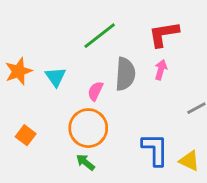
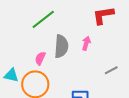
red L-shape: (164, 34) -> (103, 15), moved
cyan triangle: (56, 77) -> (11, 75), moved, turned -42

